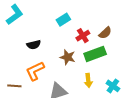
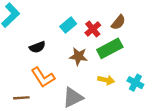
cyan rectangle: (63, 20) -> (68, 25), moved
orange L-shape: (35, 71) -> (43, 77), turned -90
yellow arrow: (88, 80) -> (106, 80), turned -64

